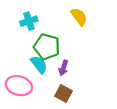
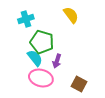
pink ellipse: (19, 86) -> (41, 78), moved
brown square: (63, 93) -> (79, 84), moved

